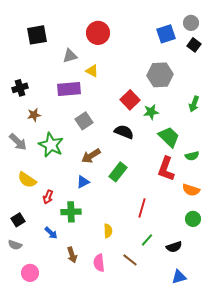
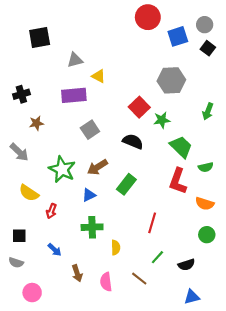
red circle: (98, 33) -> (148, 17), moved
green star: (51, 145) -> (62, 169), moved
green cross: (71, 212) -> (92, 227), moved
black square: (18, 220) -> (19, 236), turned 32

